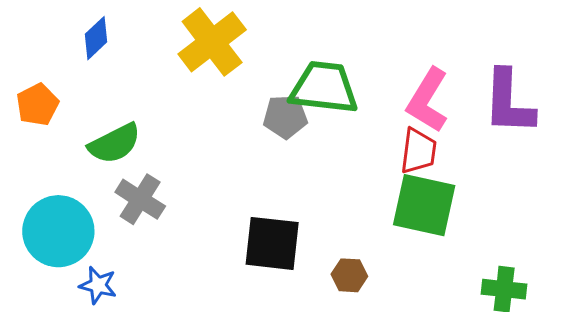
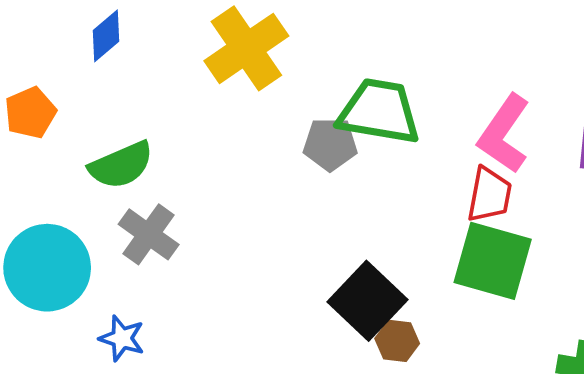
black square: (272, 243) -> (367, 301), moved, turned 34
blue star: (98, 285) -> (122, 338), moved

